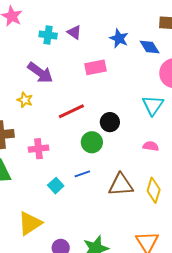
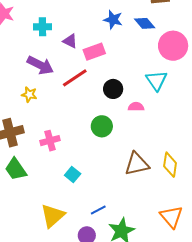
purple triangle: (74, 32) -> (70, 41), moved
red line: (71, 111) -> (75, 78), moved
black circle: (110, 122) -> (113, 89), moved
pink semicircle: (151, 146) -> (136, 107), moved
blue line: (82, 174) -> (98, 210), moved

